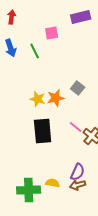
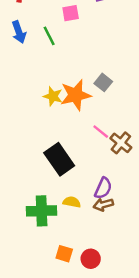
orange star: (56, 98) -> (76, 95), size x1.4
black rectangle: (43, 131) -> (59, 159), moved, turned -30

